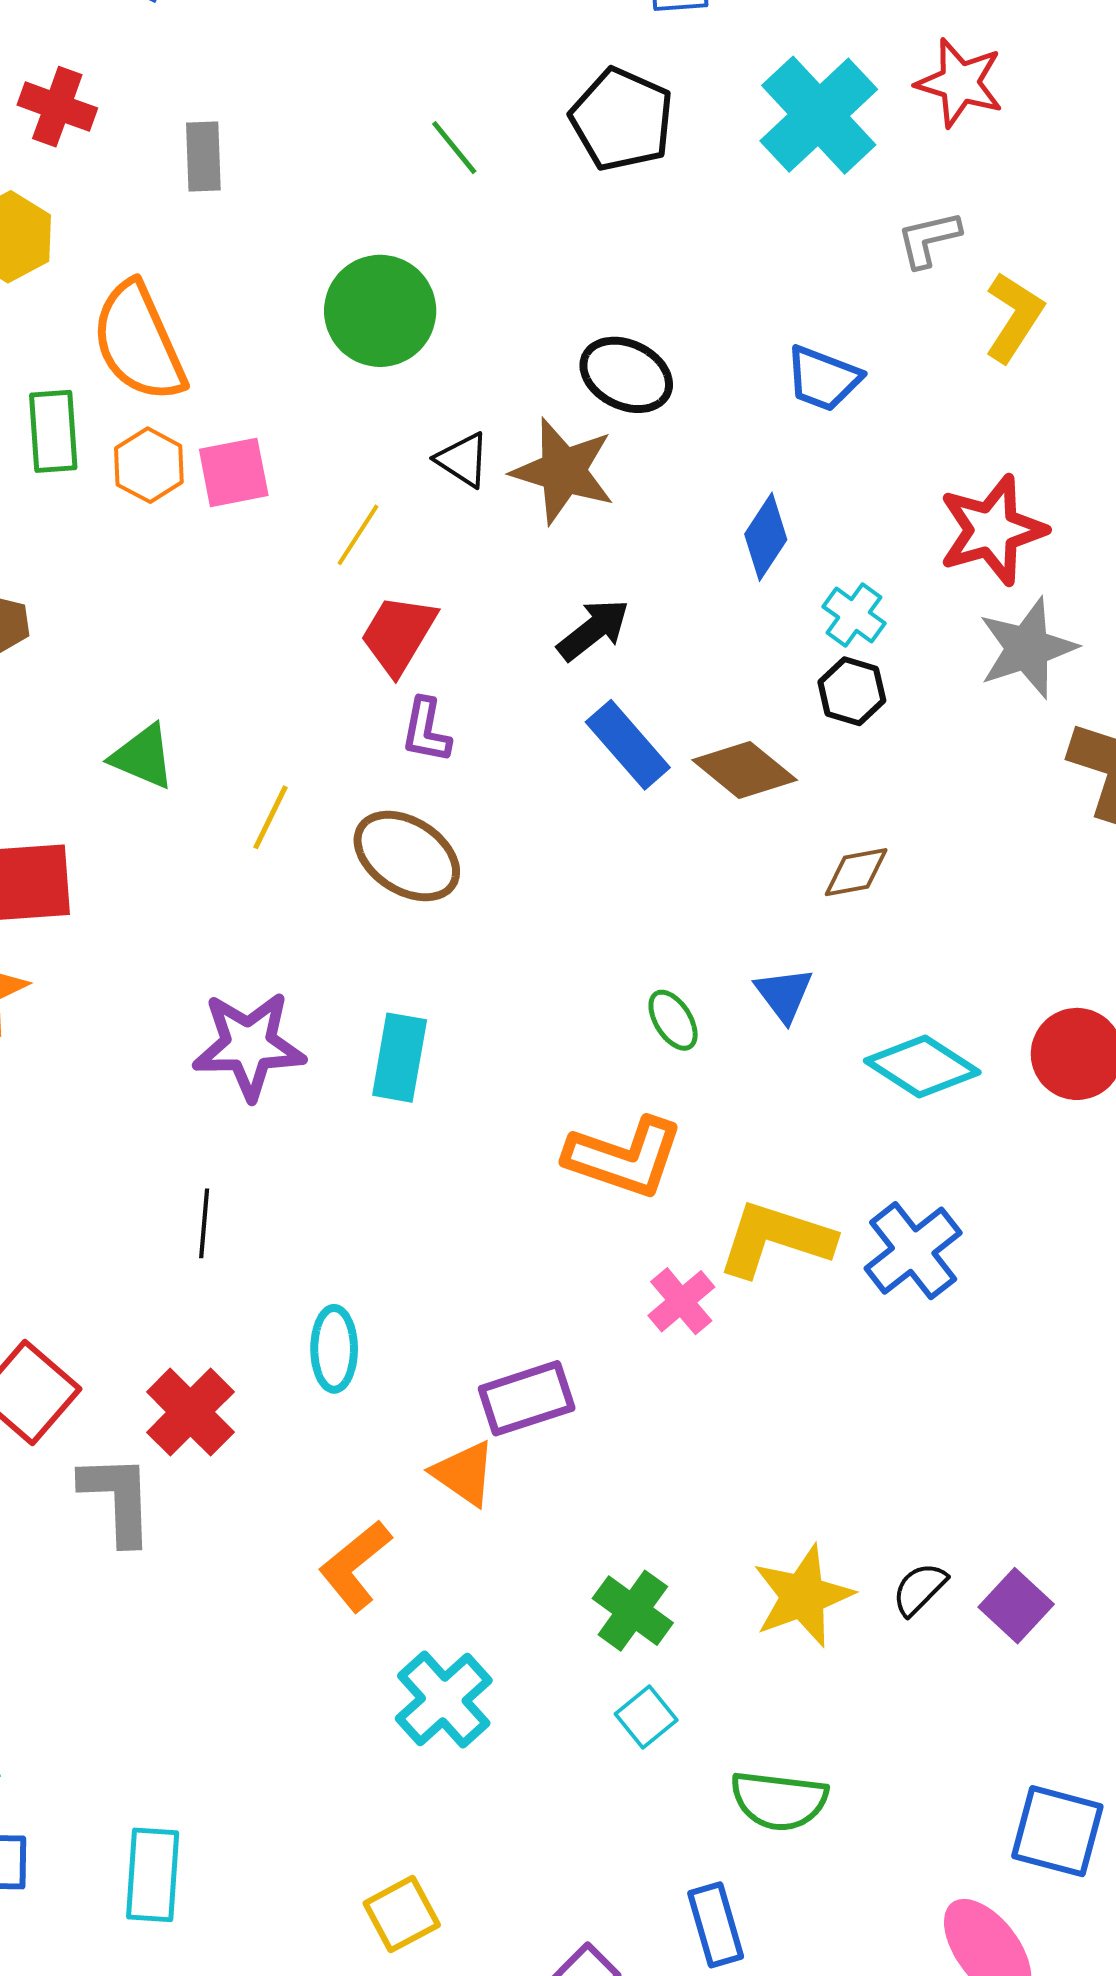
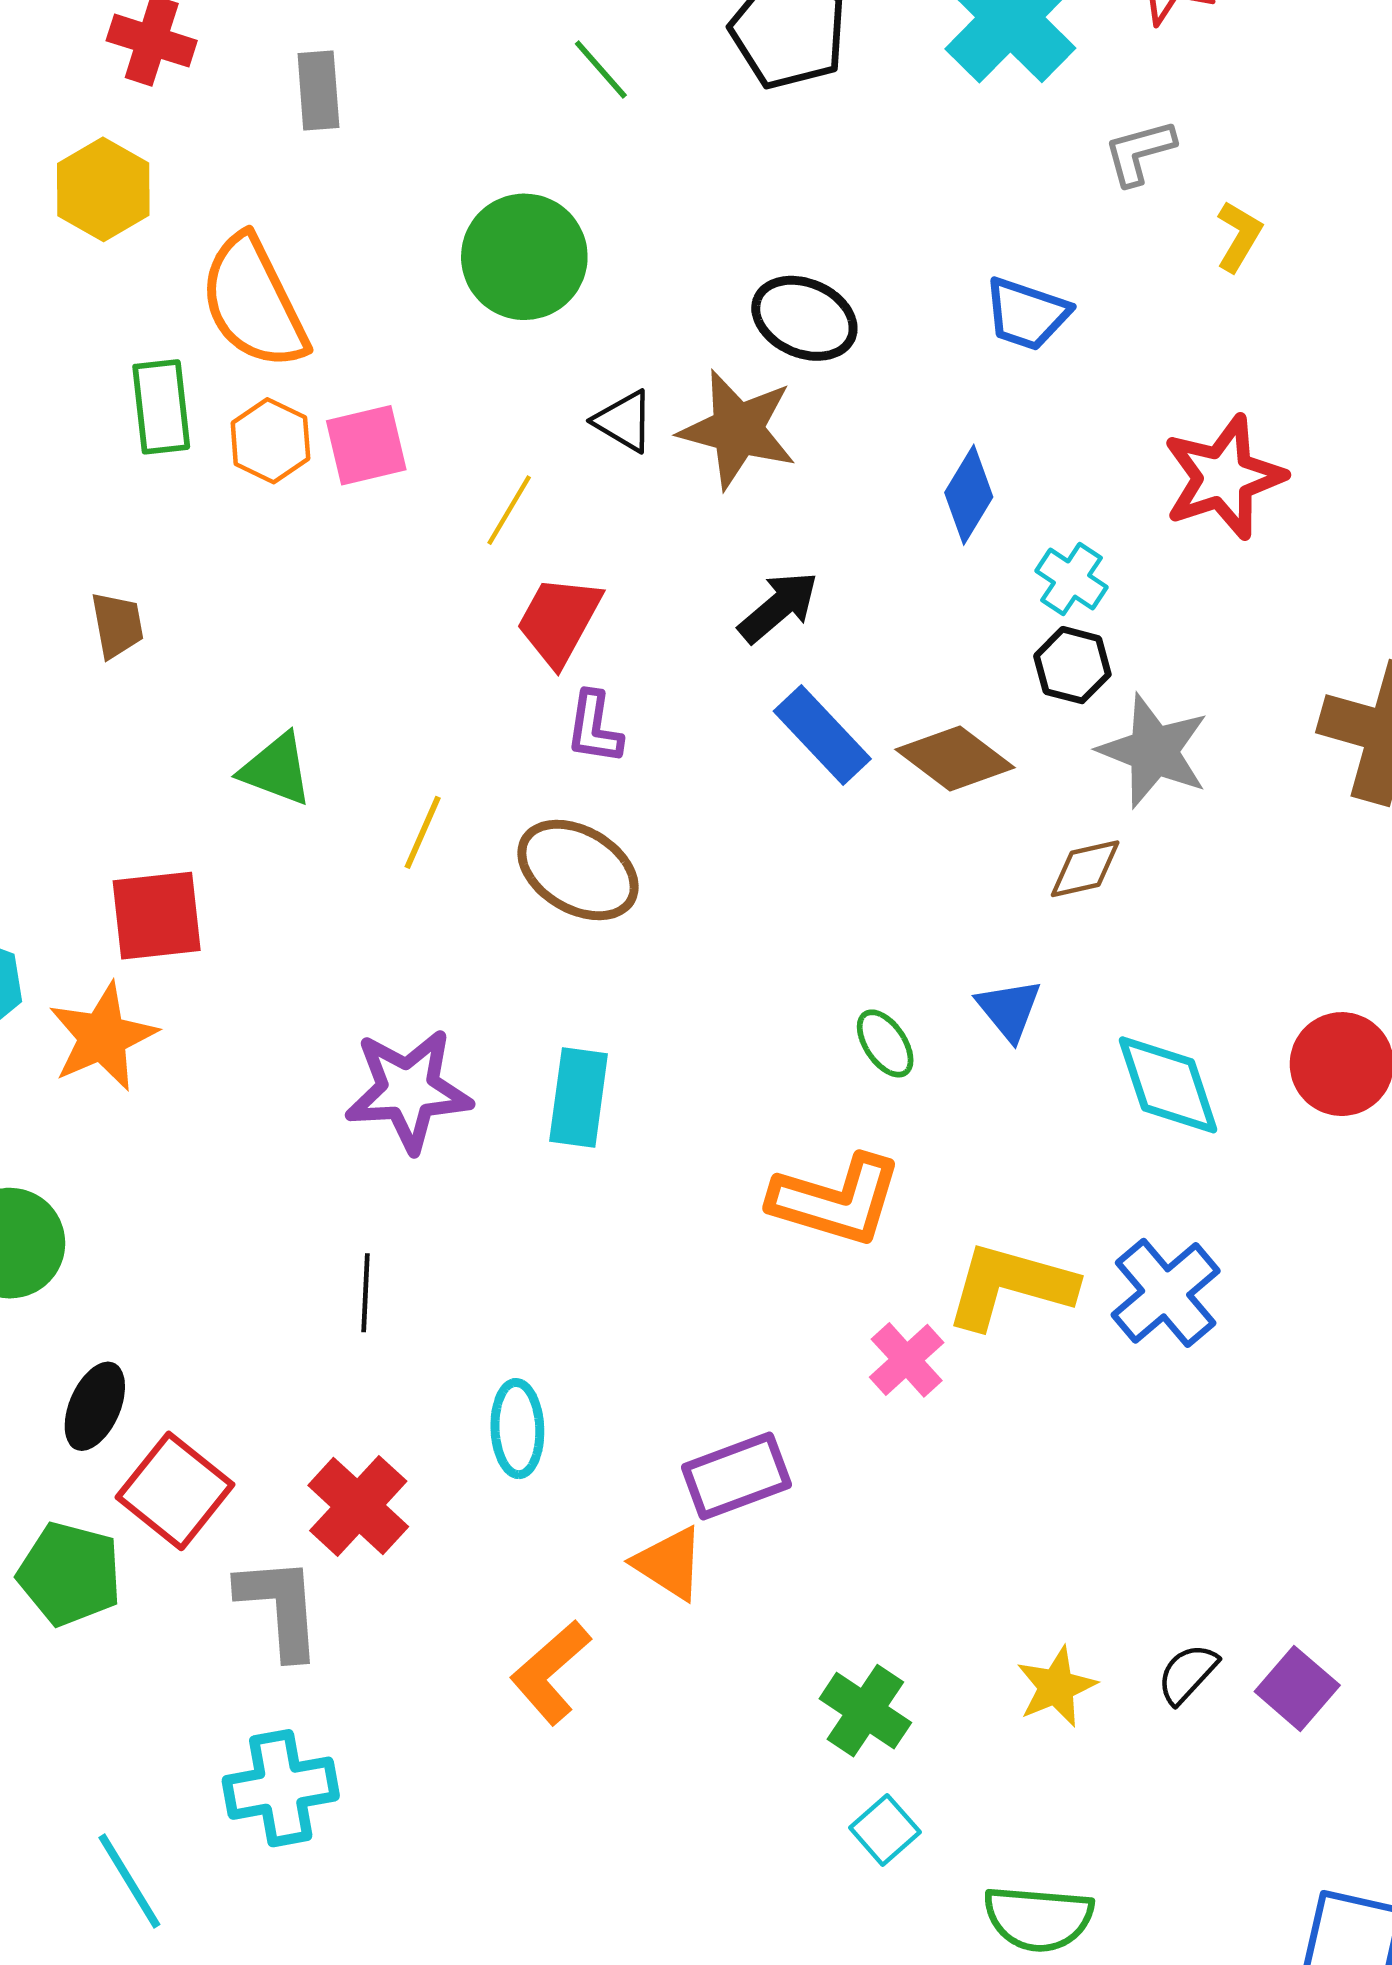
yellow L-shape: (1014, 317) -> (1239, 236), size x0.7
gray star: (1027, 648) -> (1154, 751), moved, turned -30
cyan diamond: (922, 1066) -> (1168, 1085), turned 41
yellow star: (803, 1596) -> (1056, 1687), size x0.7
cyan cross: (444, 1700) -> (281, 1788), moved, turned 34

